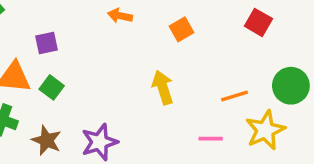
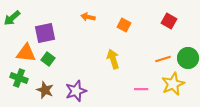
orange square: (182, 29) -> (124, 25), turned -32
purple square: (47, 43) -> (45, 33), size x1.5
orange line: (234, 96) -> (163, 59), moved

